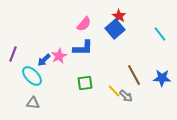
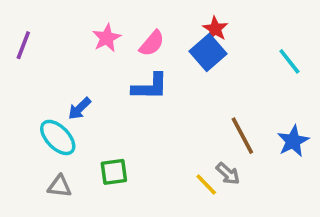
purple line: (13, 54) -> (23, 45), moved
pink star: (59, 56) -> (107, 38), moved
blue star: (162, 78) -> (293, 141), turned -30
green square: (85, 83) -> (114, 172), moved
yellow line: (114, 91) -> (206, 185), moved

